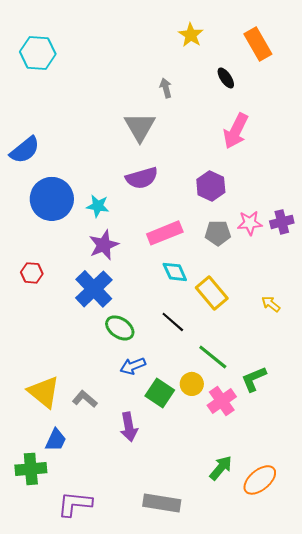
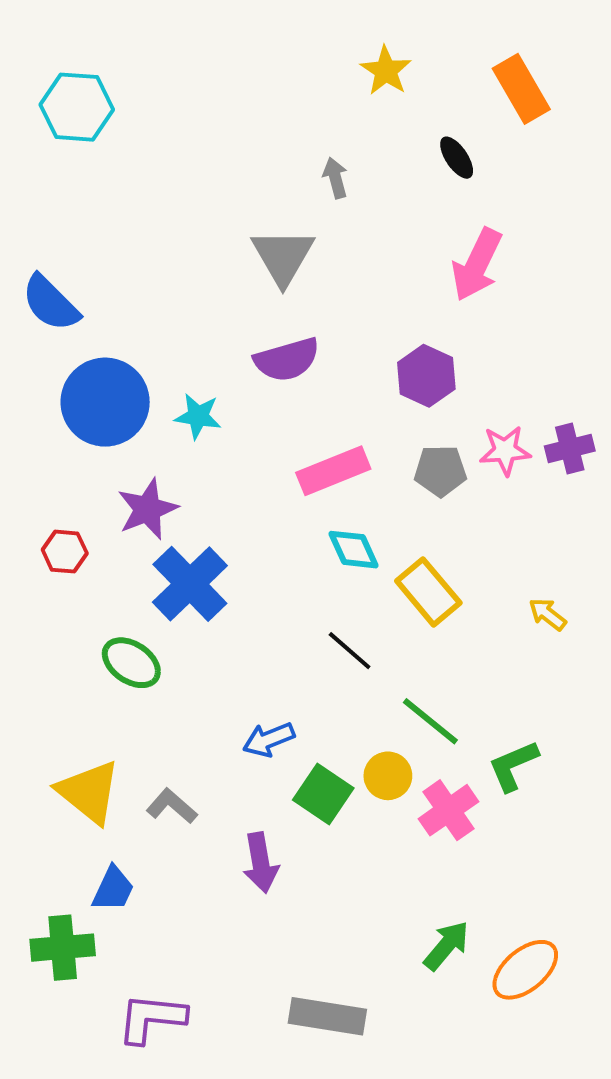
blue semicircle: (25, 150) -> (51, 303), turned 84
purple star: (104, 245) -> (147, 509), moved
green ellipse: (120, 328) -> (131, 663), moved

